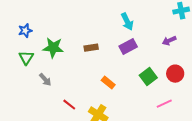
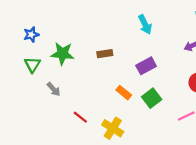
purple rectangle: (128, 47) -> (146, 66), moved
green square: (148, 77) -> (152, 98), moved

